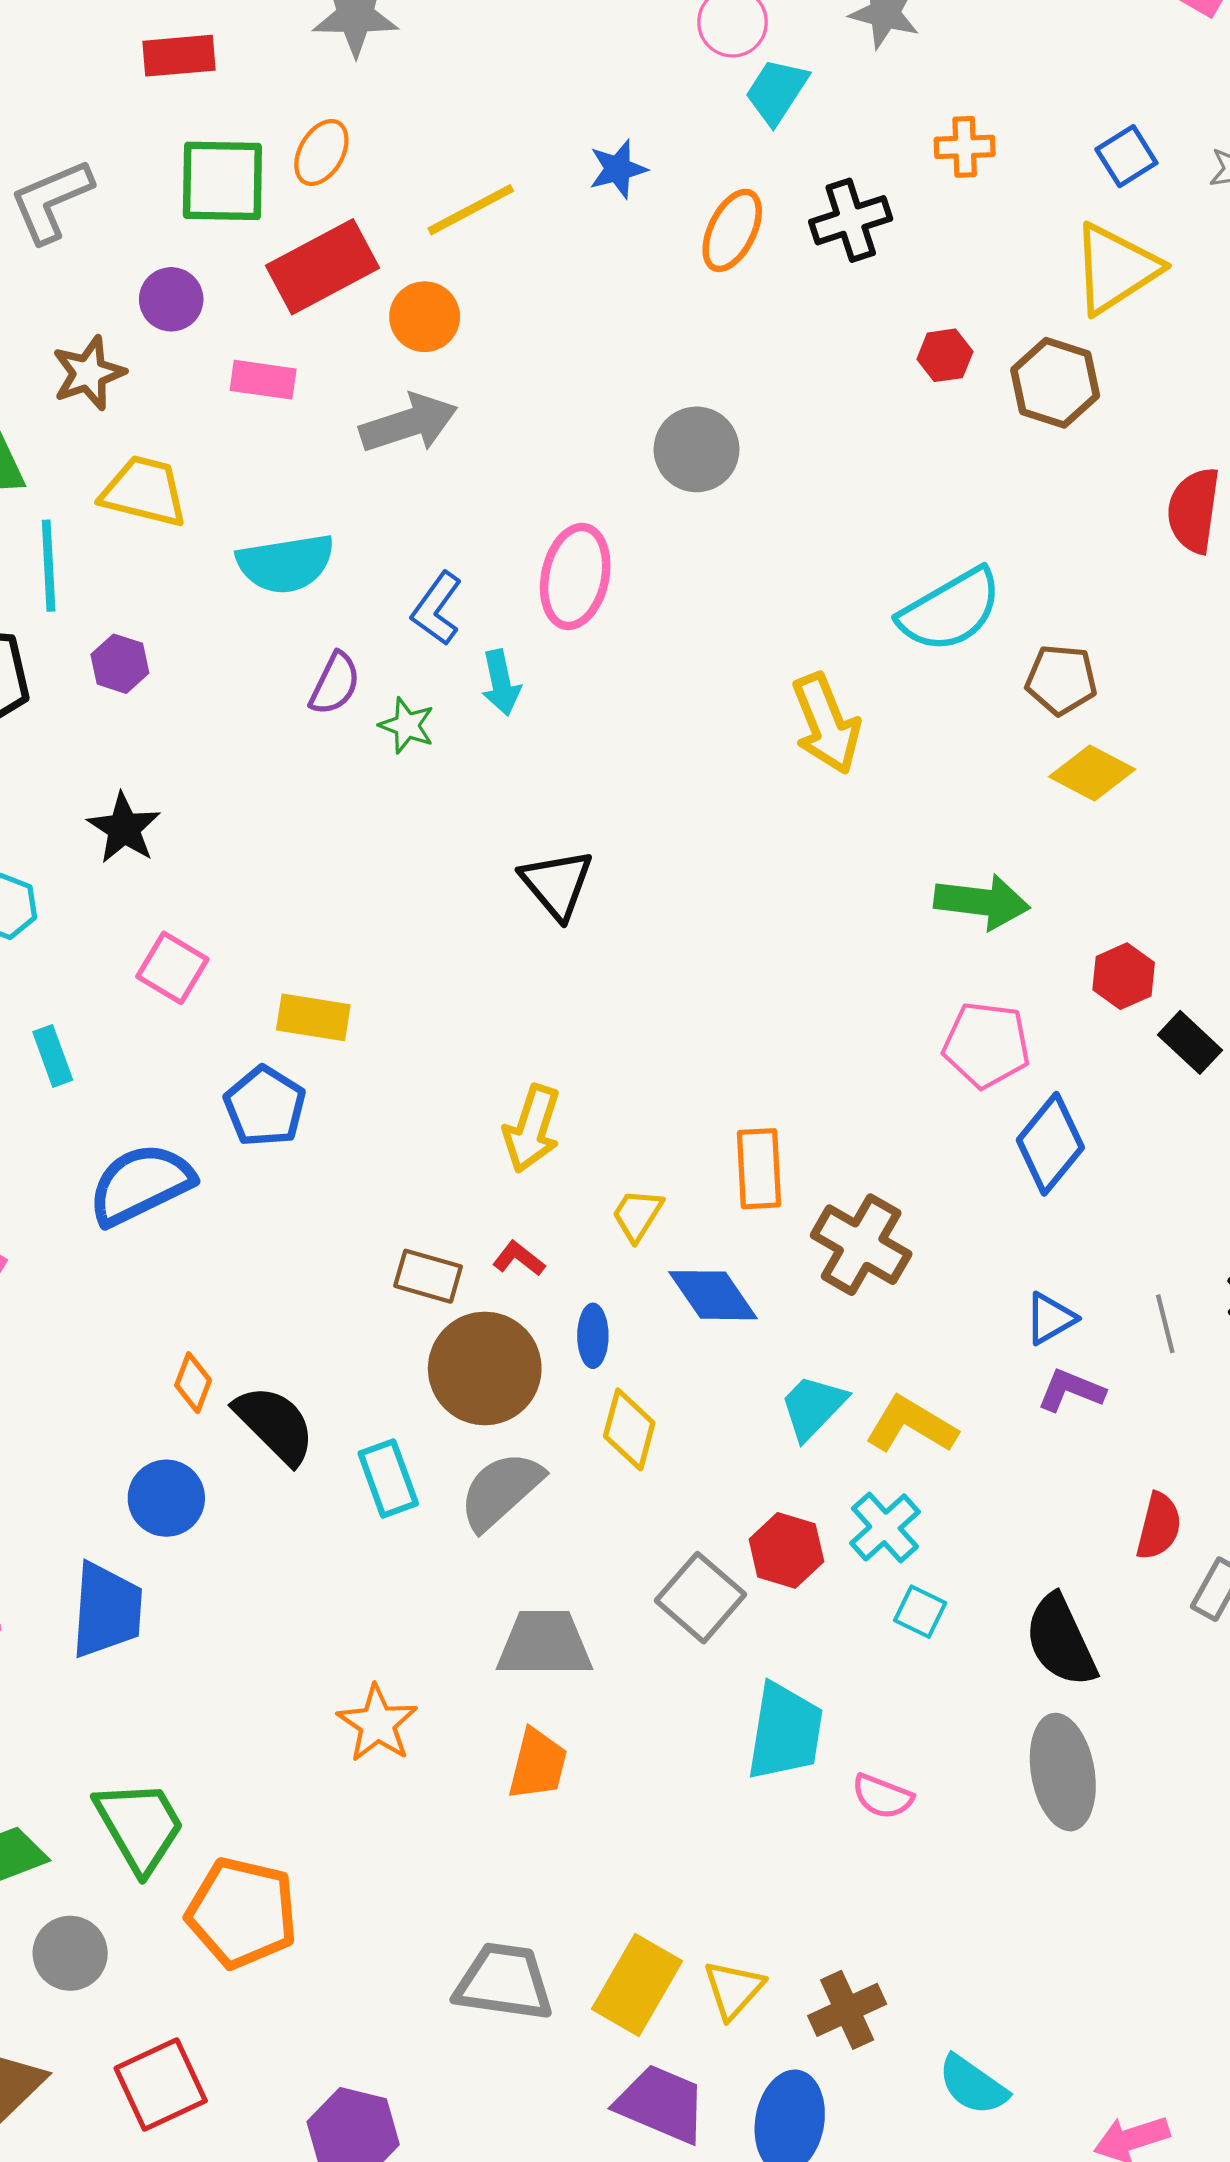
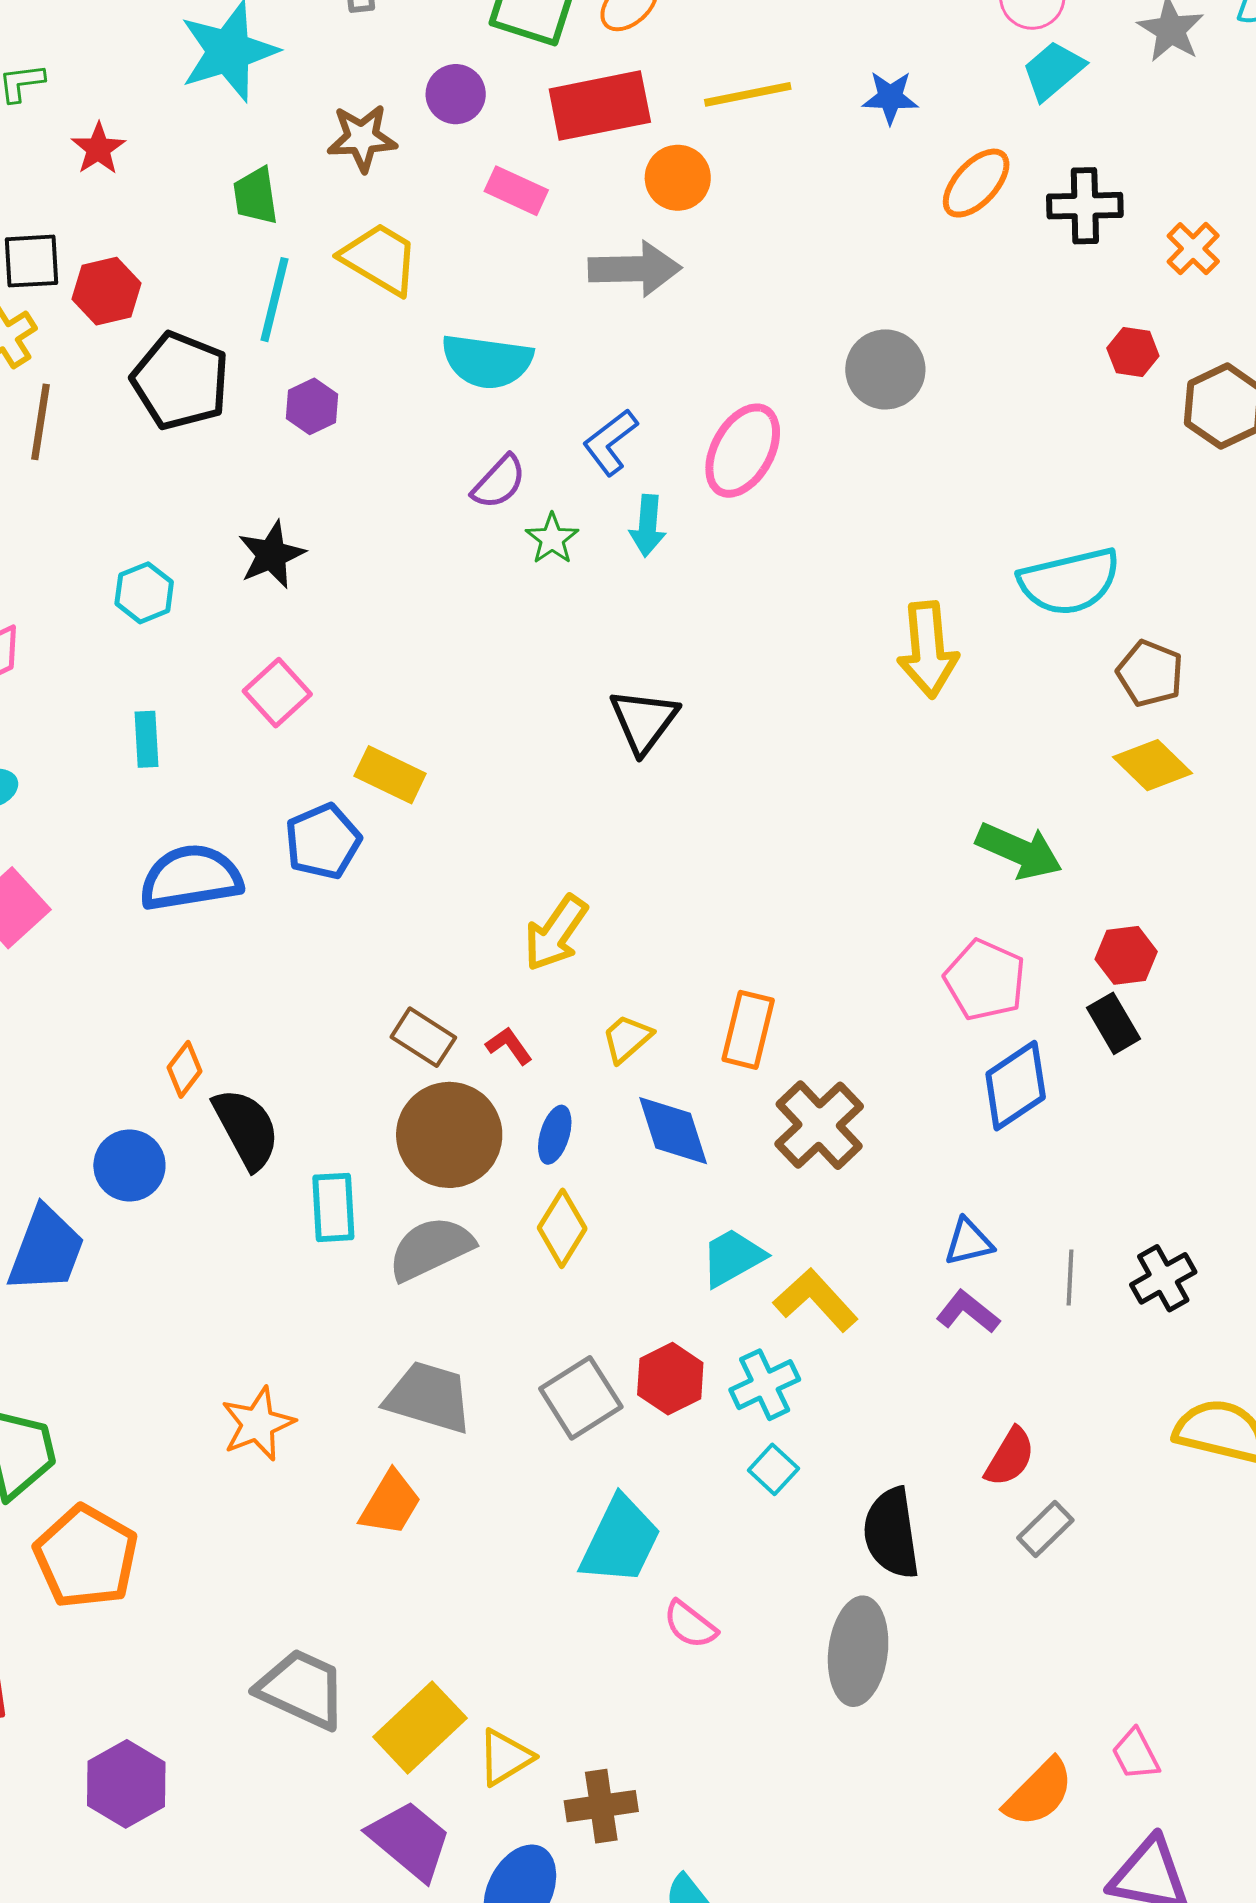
orange cross: (965, 147) -> (1193, 249), moved, turned 30
black rectangle: (1190, 1042) -> (1114, 1023), moved

